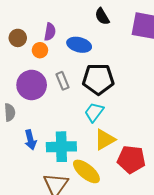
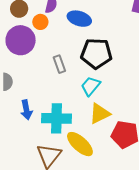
gray rectangle: (62, 81) -> (59, 64), moved
purple circle: (32, 85) -> (21, 40), moved

